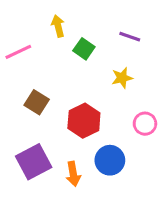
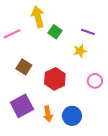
yellow arrow: (58, 26) -> (38, 17), size x1.5
purple line: (130, 37) -> (88, 32), moved
blue circle: (110, 160) -> (72, 116), moved

